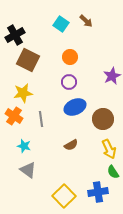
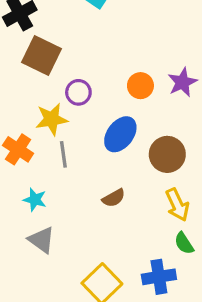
orange circle: (70, 57) -> (140, 86), moved
purple circle: (69, 82) -> (78, 92), moved
yellow star: (23, 93) -> (52, 119), moved
blue ellipse: (75, 107) -> (120, 134), turned -30

